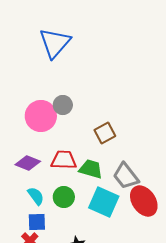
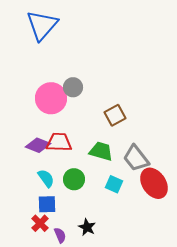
blue triangle: (55, 43) -> (42, 25), moved
red trapezoid: (64, 160) -> (59, 142), moved
cyan square: (104, 202) -> (114, 184), size x0.6

